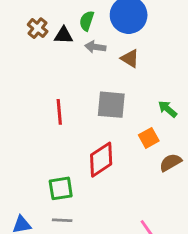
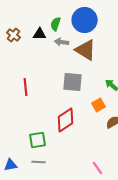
brown cross: (38, 28) -> (14, 35), moved
brown triangle: (130, 58) -> (86, 50), size x1.6
red line: (59, 112) -> (26, 87), moved

